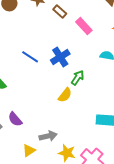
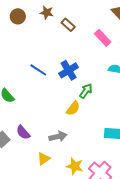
pink rectangle: (84, 26) -> (103, 38), moved
gray arrow: (48, 136) -> (58, 136), moved
yellow triangle: (29, 151) -> (44, 159), moved

